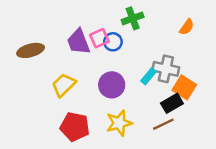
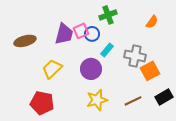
purple trapezoid: (78, 42) -> (64, 34), turned -145
cyan rectangle: (149, 76) -> (107, 50), moved
orange square: (184, 87) -> (150, 71), turned 30
black rectangle: (172, 103) -> (164, 97), moved
red pentagon: (75, 127) -> (42, 103), moved

